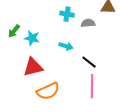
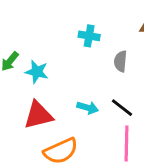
gray semicircle: (88, 23) -> (121, 61), moved, turned -80
cyan arrow: (66, 46) -> (88, 108), moved

